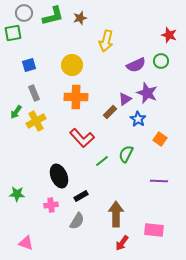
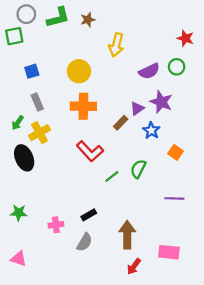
black ellipse: (59, 176) -> (24, 158), moved
pink triangle: (26, 243) -> (19, 259), moved

